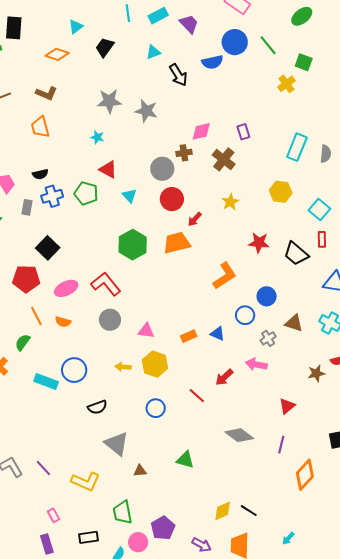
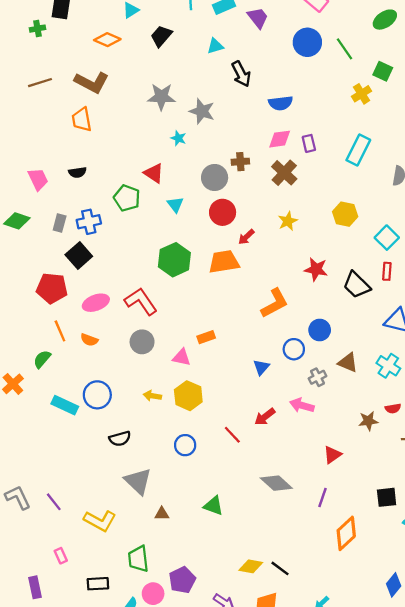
blue semicircle: (212, 62) -> (281, 103), moved
brown L-shape: (46, 93) -> (92, 82), size x1.4
pink diamond: (201, 131) -> (280, 139), moved
cyan star: (97, 137) -> (178, 138), moved
cyan rectangle: (297, 147) -> (358, 150), moved
blue cross: (52, 196) -> (89, 222), moved
gray rectangle: (27, 207) -> (60, 223), moved
blue triangle: (218, 334) -> (261, 367), turned 42
orange rectangle: (189, 336) -> (206, 337), moved
yellow diamond: (223, 511) -> (251, 566), turned 30
purple rectangle: (47, 544) -> (35, 587), moved

